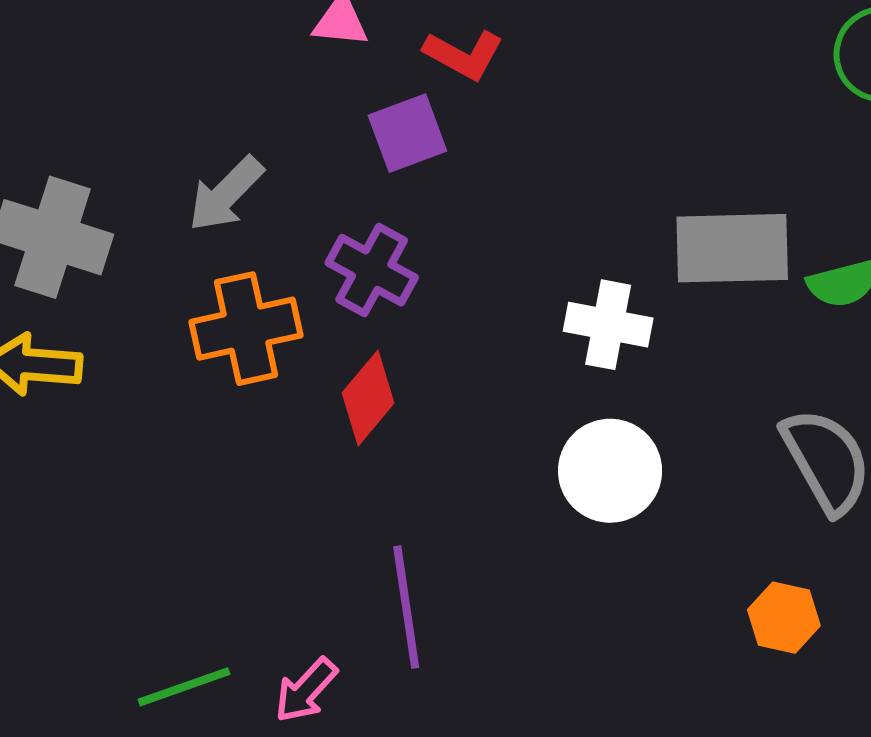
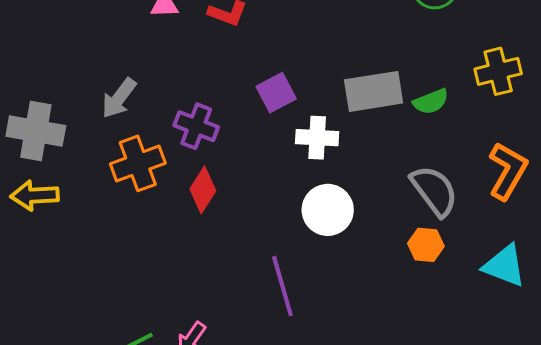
purple square: (407, 133) -> (276, 93), moved
purple line: (406, 607) -> (282, 286), moved
orange hexagon: (784, 618) -> (426, 245), moved

